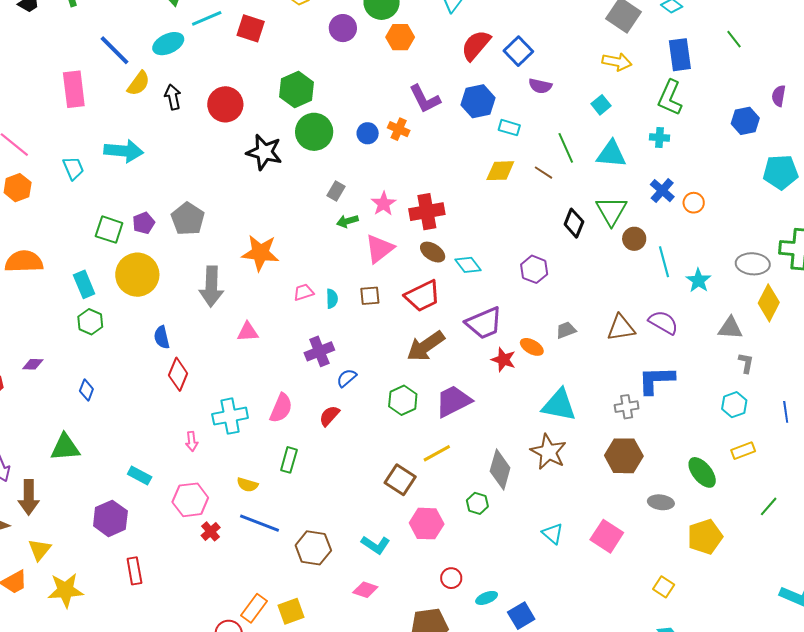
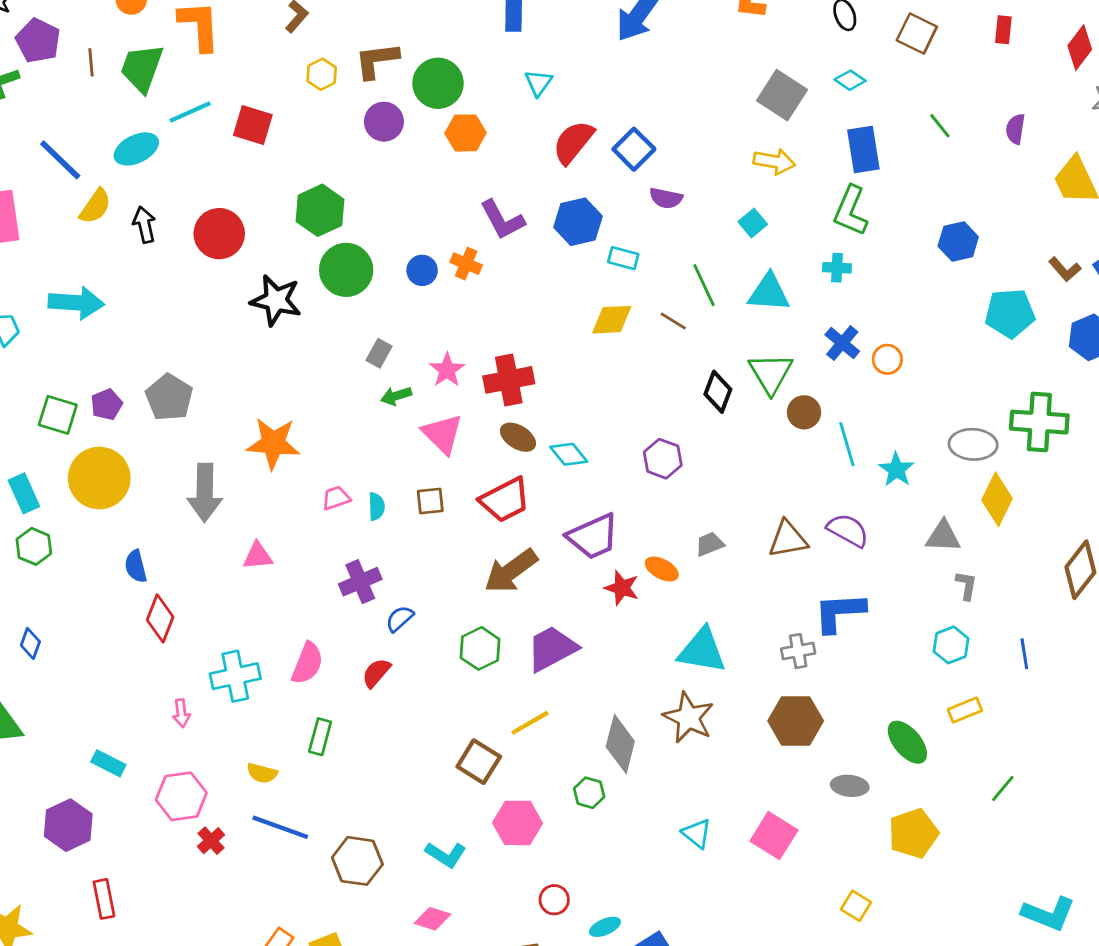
purple semicircle: (779, 96) -> (1015, 129), moved
pink triangle: (379, 249) -> (442, 434), turned -36

